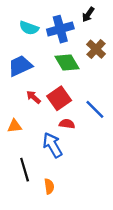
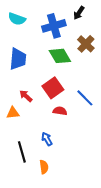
cyan semicircle: (29, 28) -> (17, 19), moved
blue trapezoid: (20, 66) -> (18, 59), turned 120
red arrow: (33, 97) -> (26, 96), moved
blue arrow: (52, 145) -> (47, 139), moved, size x0.6

